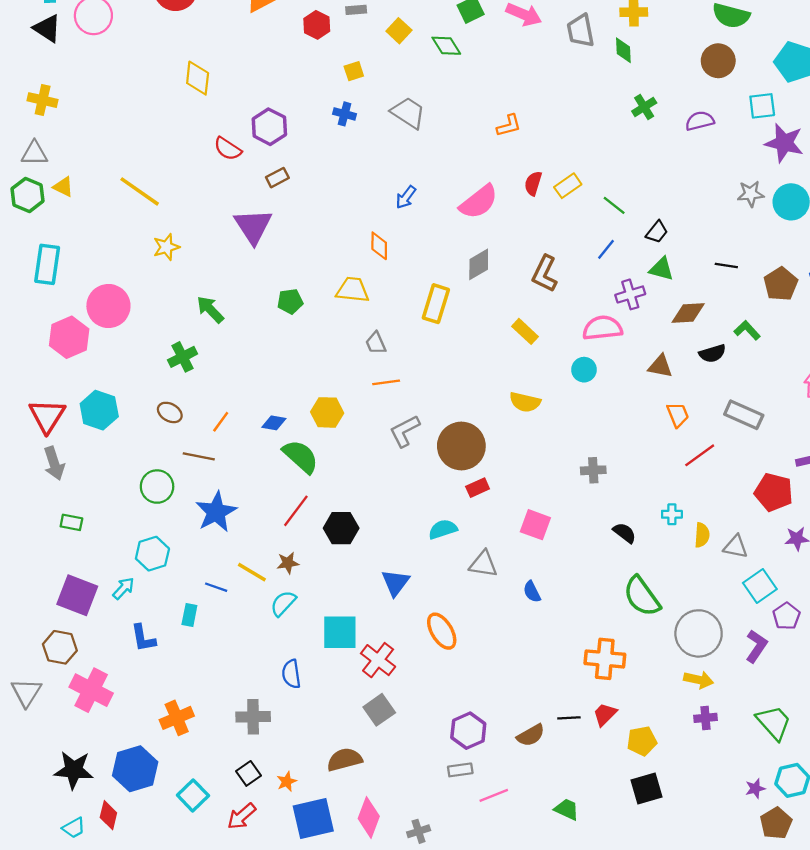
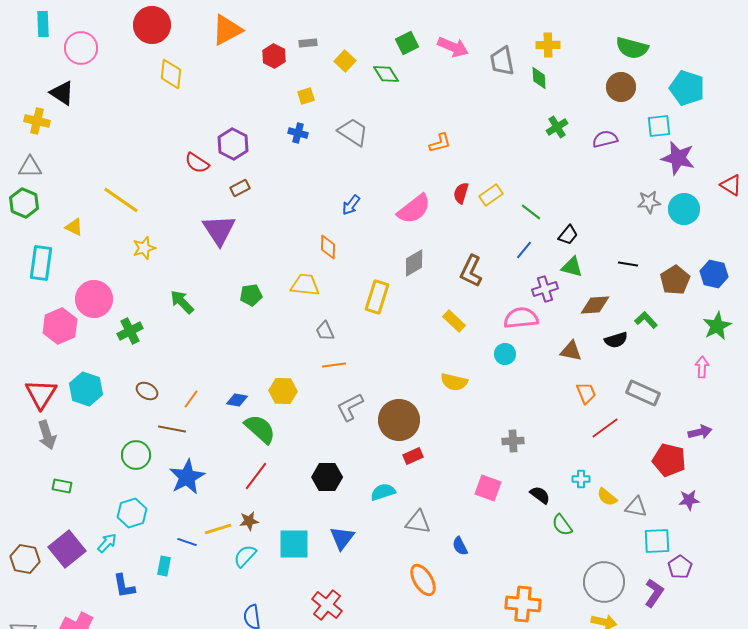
black triangle: (47, 28) -> (62, 93), moved
yellow diamond: (198, 78) -> (171, 74), moved
yellow triangle: (63, 187) -> (74, 227), moved
green cross: (183, 357) -> (130, 331), moved
pink square: (535, 525) -> (488, 488), moved
black hexagon: (341, 528) -> (327, 477), moved
yellow semicircle: (702, 535) -> (607, 497), turned 125
yellow line: (252, 572) -> (218, 529), turned -48
cyan square: (760, 586) -> (657, 541), turned 32
purple square: (77, 595) -> (67, 549), turned 30
green semicircle: (642, 596) -> (562, 525), moved, size x0.6
orange ellipse: (442, 631) -> (423, 580), moved
cyan square: (340, 632) -> (294, 544), moved
brown hexagon: (60, 647) -> (25, 559), moved

